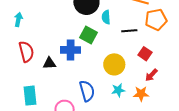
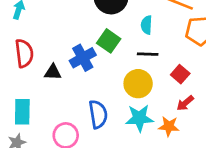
cyan semicircle: (106, 17) -> (147, 25), moved
black line: (129, 31) -> (148, 54), moved
blue cross: (71, 50) -> (83, 58), turned -36
cyan star: (118, 90) -> (139, 118), size x1.5

